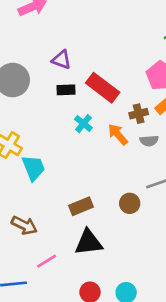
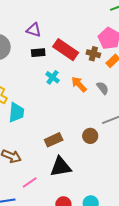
brown cross: (139, 114) -> (93, 54), moved, turned 32
gray semicircle: (149, 141) -> (103, 88), turned -120
cyan trapezoid: (33, 168) -> (16, 113), turned 30

